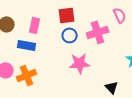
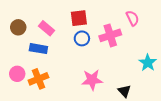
pink rectangle: (35, 25) -> (47, 28), turned -63
pink star: (80, 63) -> (92, 80), moved

